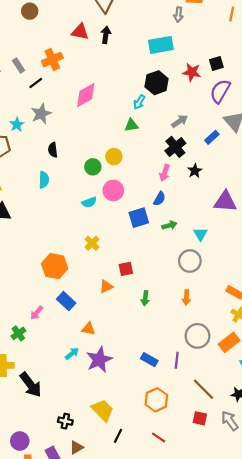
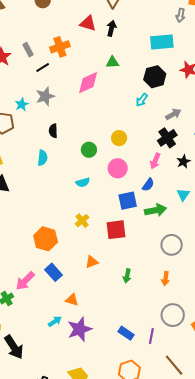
cyan arrow: (139, 102) -> (142, 100), moved
green triangle: (131, 125) -> (112, 62), moved
yellow circle: (114, 157) -> (119, 138), moved
pink circle: (113, 190) -> (118, 168), moved
green arrow: (169, 225) -> (155, 210), size x1.5
cyan triangle: (200, 234) -> (183, 195), moved
red square: (126, 269) -> (116, 230), moved, size x1.5
pink arrow: (37, 313) -> (25, 281), size x1.5

